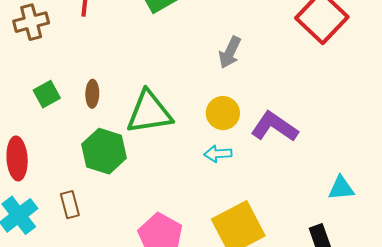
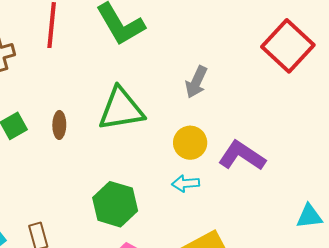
green triangle: (149, 112) -> (121, 109), moved
green hexagon: (104, 151) -> (115, 204), moved

